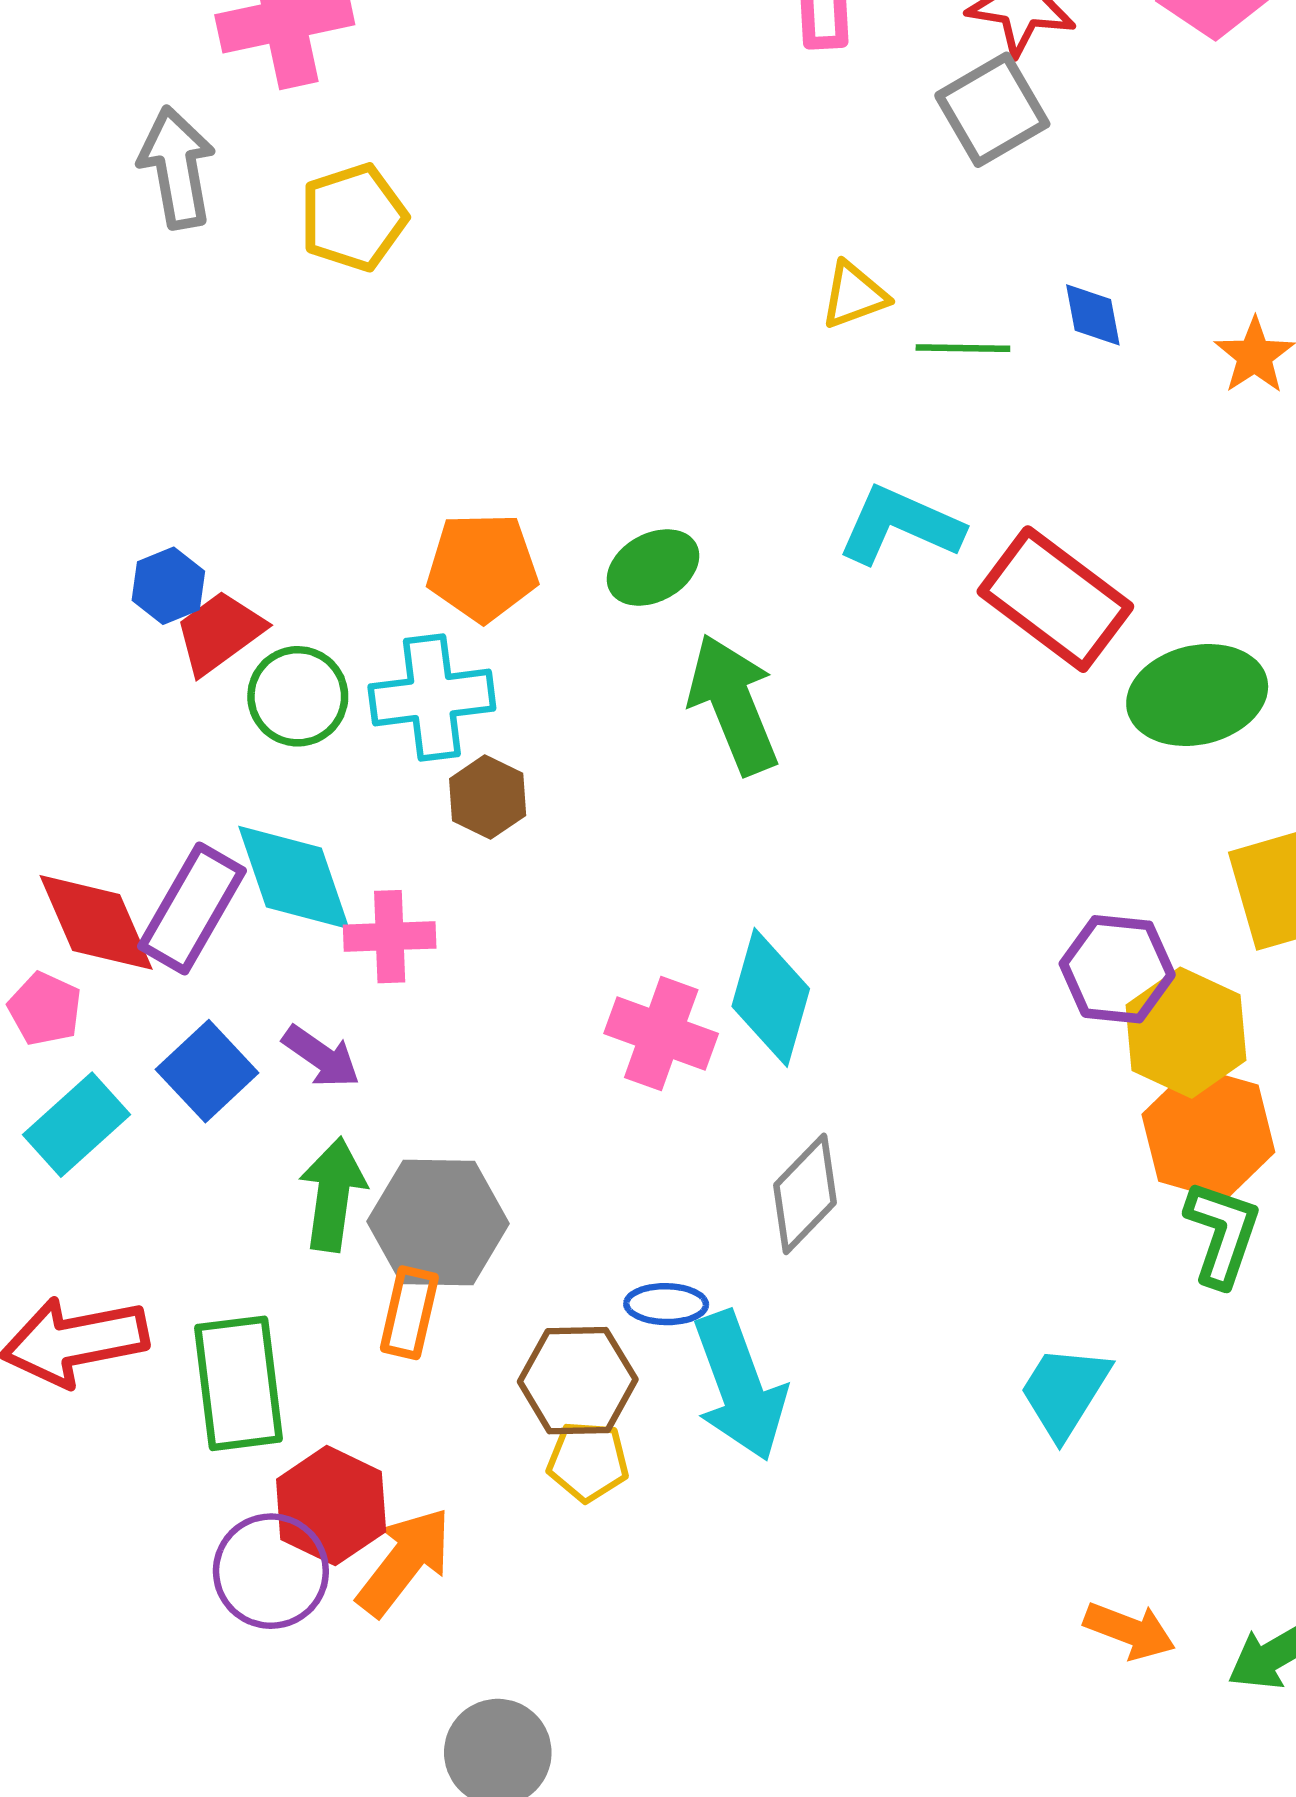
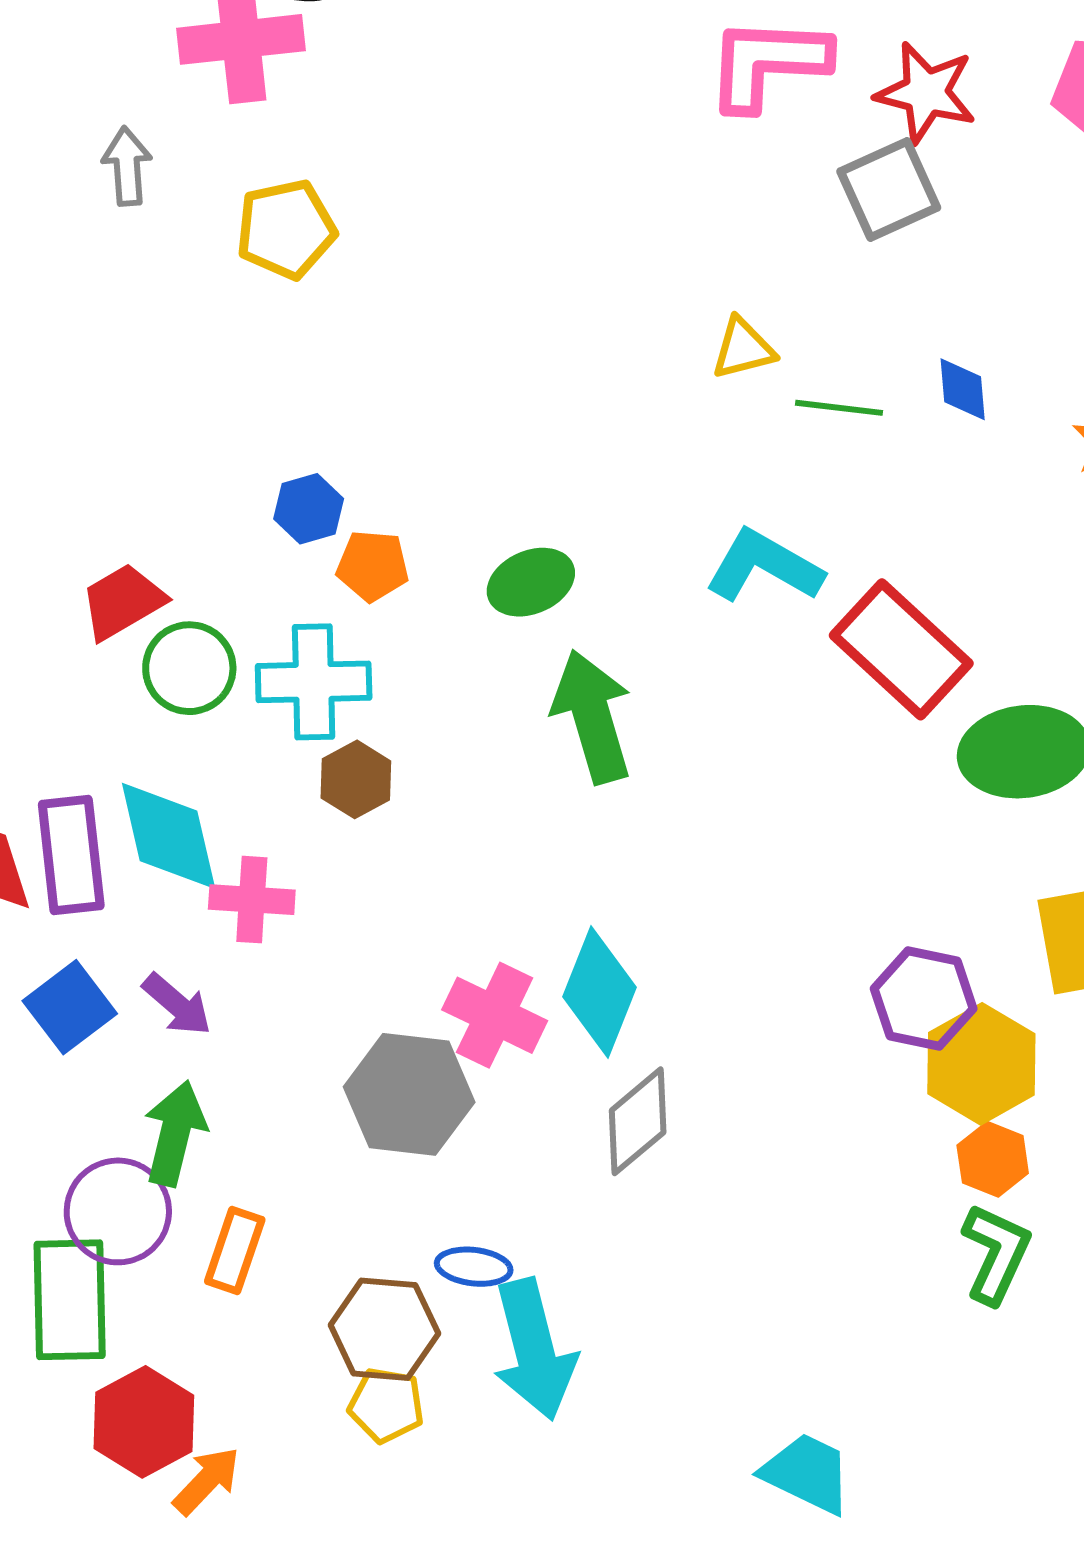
gray arrow: (177, 167) -> (127, 166), size x0.7
orange pentagon: (482, 567) -> (373, 566), size x0.7
blue hexagon: (168, 586) -> (309, 509), moved
purple rectangle: (192, 908) -> (71, 855), turned -42
orange hexagon: (1208, 1133) -> (993, 1159), size x0.6
gray diamond: (805, 1194) -> (638, 1121), moved
gray hexagon: (438, 1223) -> (409, 1094), moved
cyan trapezoid: (1065, 1391) -> (807, 1473), moved, turned 78
orange arrow: (404, 1562) -> (207, 1481), size x0.7
purple circle: (271, 1571) -> (118, 1211), moved

